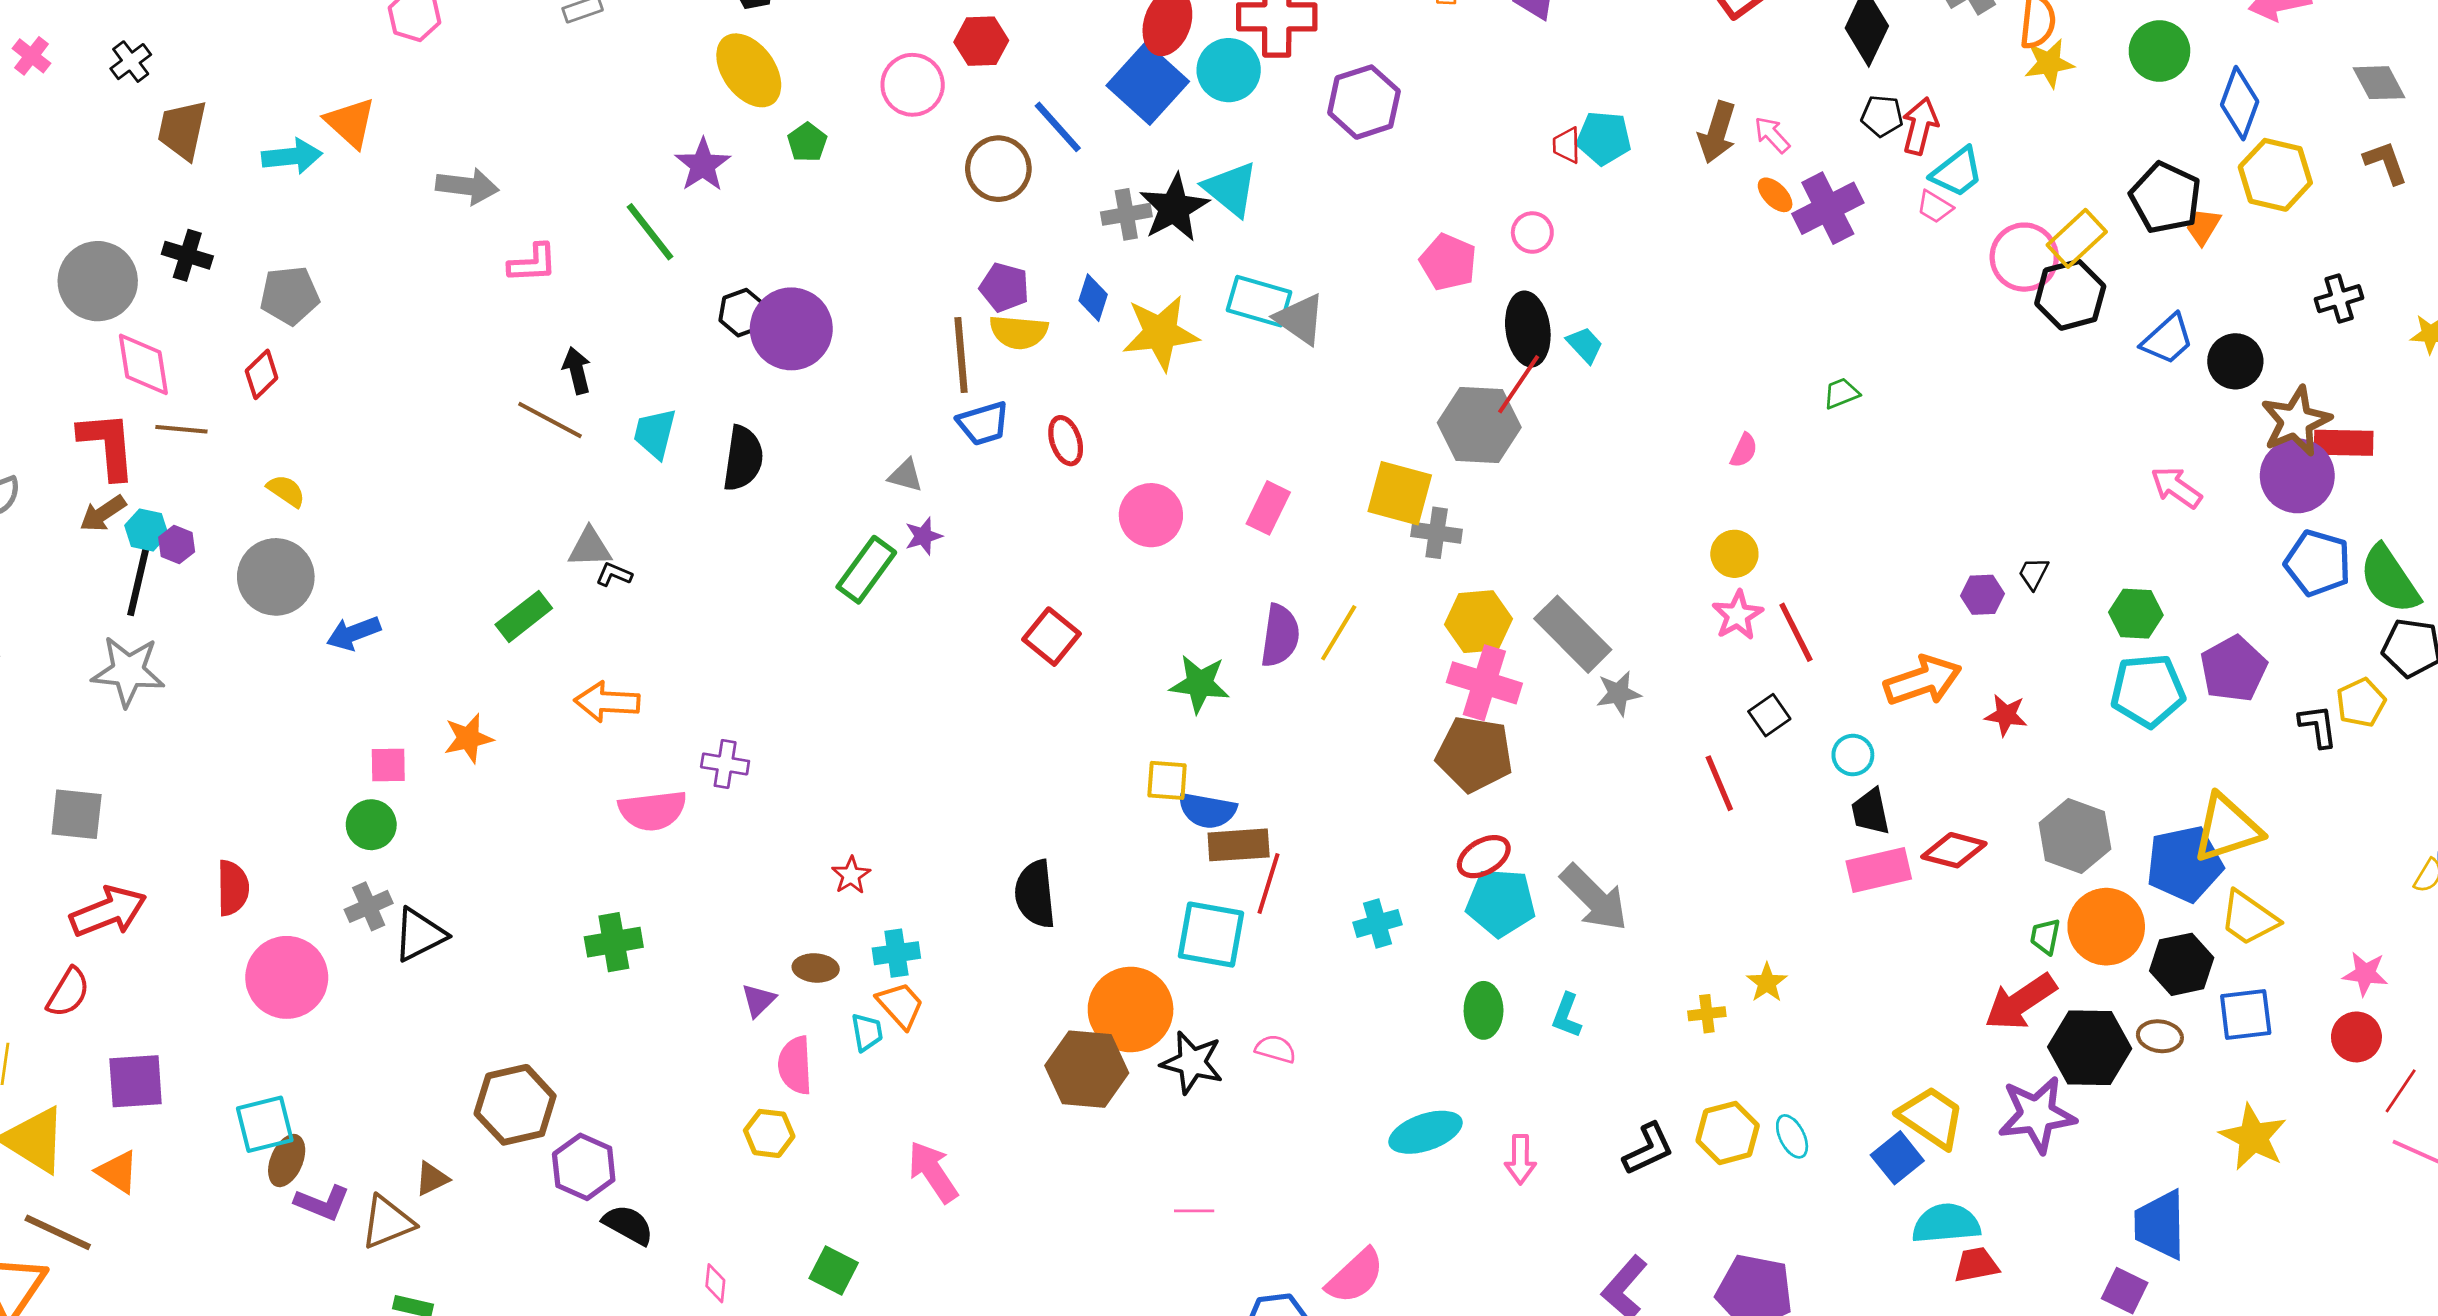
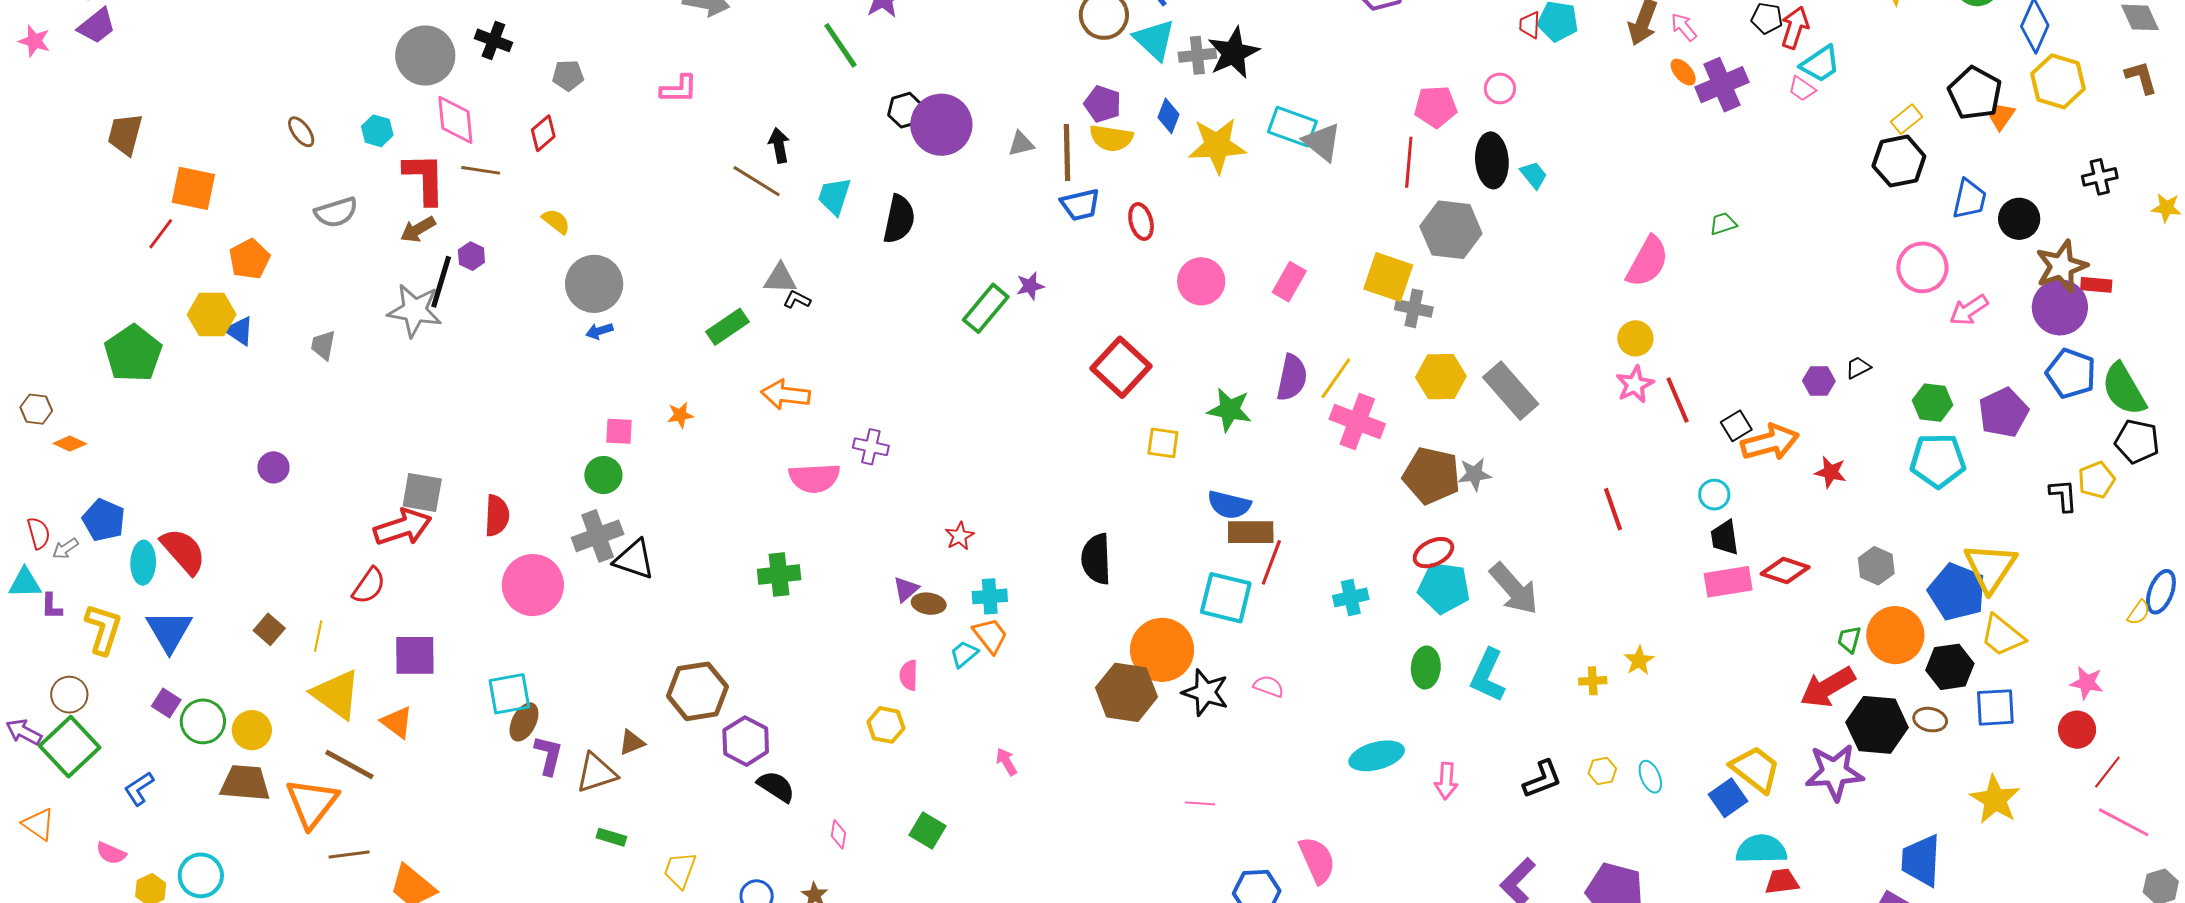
cyan triangle: (1231, 189) -> (1155, 40), moved
yellow rectangle: (2077, 238) -> (1907, 119), size x0.7
pink circle: (2024, 257) -> (1922, 267), moved
pink pentagon: (1448, 262) -> (1436, 107), turned -30
pink L-shape: (533, 263) -> (679, 89), moved
gray pentagon: (290, 295) -> (568, 75), size x0.7
blue trapezoid: (2167, 339) -> (1969, 199), turned -39
red line: (1519, 384) -> (1409, 162), moved, turned -33
red rectangle: (2344, 443) -> (2096, 285), size x0.7
pink semicircle: (1744, 450) -> (1648, 262), size x2.0
gray triangle: (906, 475) -> (1021, 144), moved, turned -32
pink arrow: (2176, 487) -> (1969, 310), turned -72
cyan hexagon: (146, 530) -> (377, 131), moved
black trapezoid: (2034, 573) -> (1858, 368), turned 32
gray circle: (276, 577) -> (594, 284), moved
blue arrow: (354, 633) -> (599, 331), size x0.7
red square: (1051, 637) -> (1121, 367), size x1.4
purple pentagon: (2234, 669) -> (2003, 413), moved
gray star: (128, 671) -> (415, 310), moved
pink cross: (1484, 683) -> (1357, 422), moved
gray star: (1619, 693) -> (1475, 474), moved
black square: (1769, 715) -> (1736, 426), moved
orange star: (468, 738) -> (680, 415), size x0.7
yellow square: (1167, 780) -> (1163, 443), moved
gray square: (77, 814) -> (422, 492), moved
yellow triangle: (2227, 828) -> (1990, 567), turned -42
gray hexagon: (2075, 836) -> (1876, 566), size x0.7
blue pentagon: (2185, 864) -> (1957, 592), turned 30
gray cross: (369, 906) -> (598, 536), size x1.4
black triangle: (420, 935) -> (634, 559), turned 42
purple triangle: (758, 1000) -> (906, 589), moved
cyan L-shape: (1567, 1015) -> (1488, 675), size x1.6
cyan trapezoid: (867, 1032) -> (964, 654), turned -124
pink semicircle: (795, 1065) -> (909, 675), size x0.7
yellow hexagon: (1728, 1133) -> (1602, 771), size x0.6
pink arrow: (933, 1172) -> (1006, 762), size x0.6
purple L-shape: (322, 1203) -> (549, 755), turned -102
pink semicircle: (1355, 1276) -> (1317, 860), turned -75

